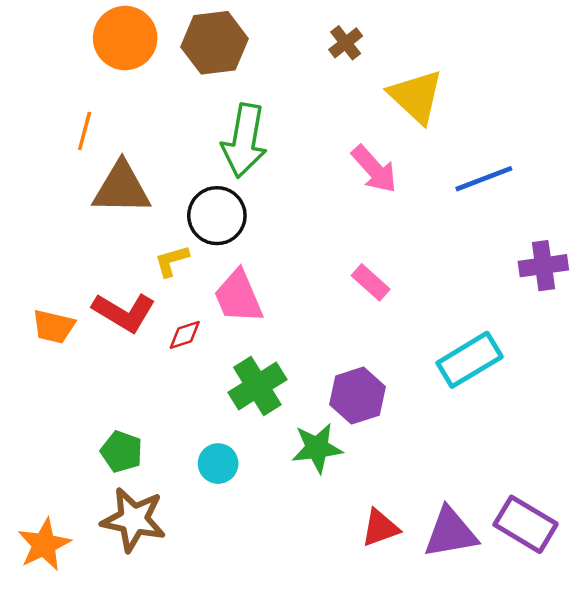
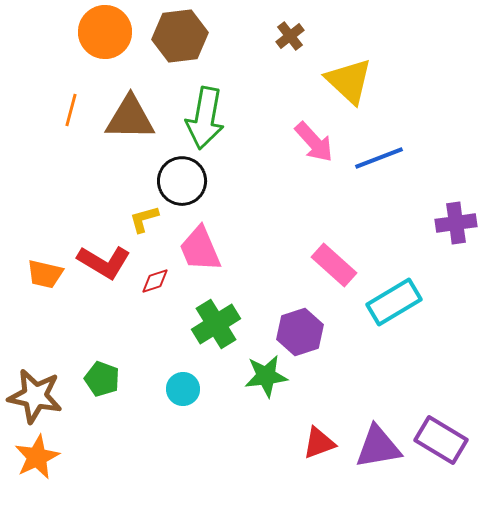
blue line: (484, 179) -> (379, 158), moved
brown triangle: (122, 188) -> (130, 118), moved
pink rectangle: (371, 282) -> (334, 265), moved, size x1.4
brown star: (133, 520) -> (35, 396), moved

